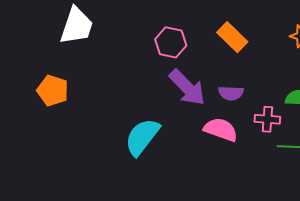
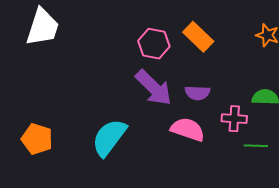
pink hexagon: (171, 42) -> (154, 44), moved
orange pentagon: (53, 90) -> (37, 139), moved

